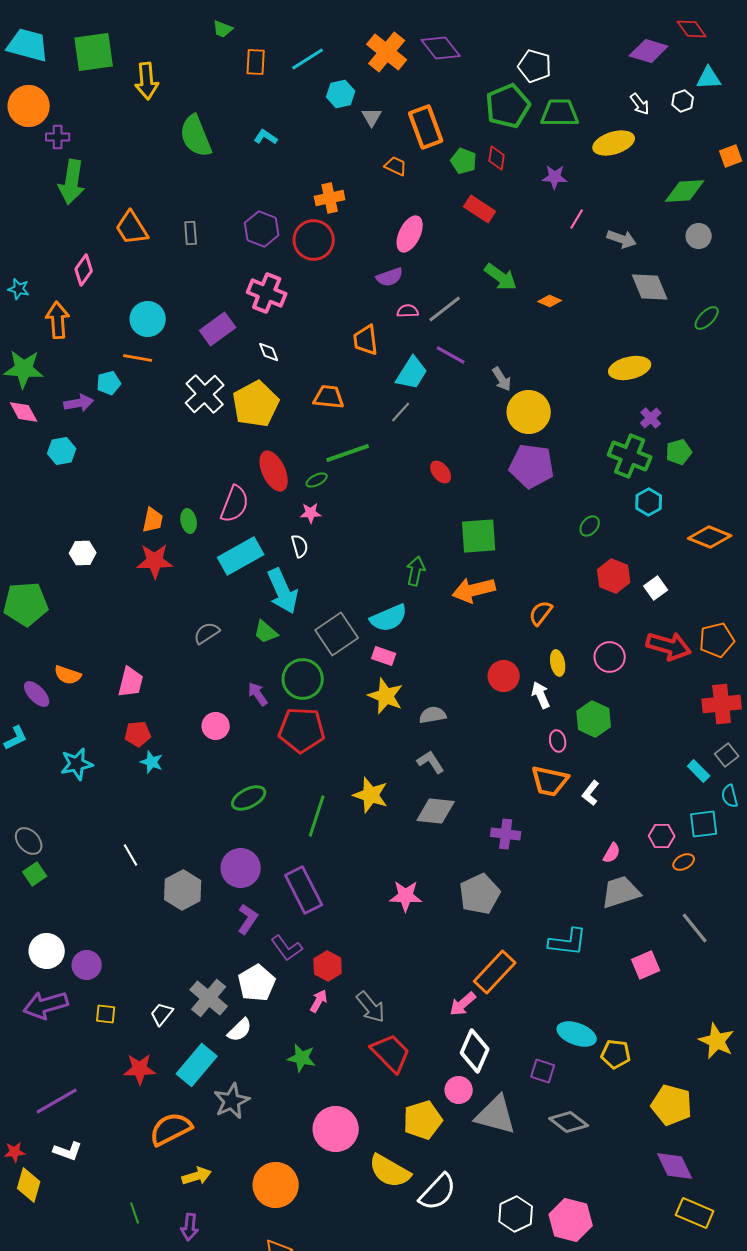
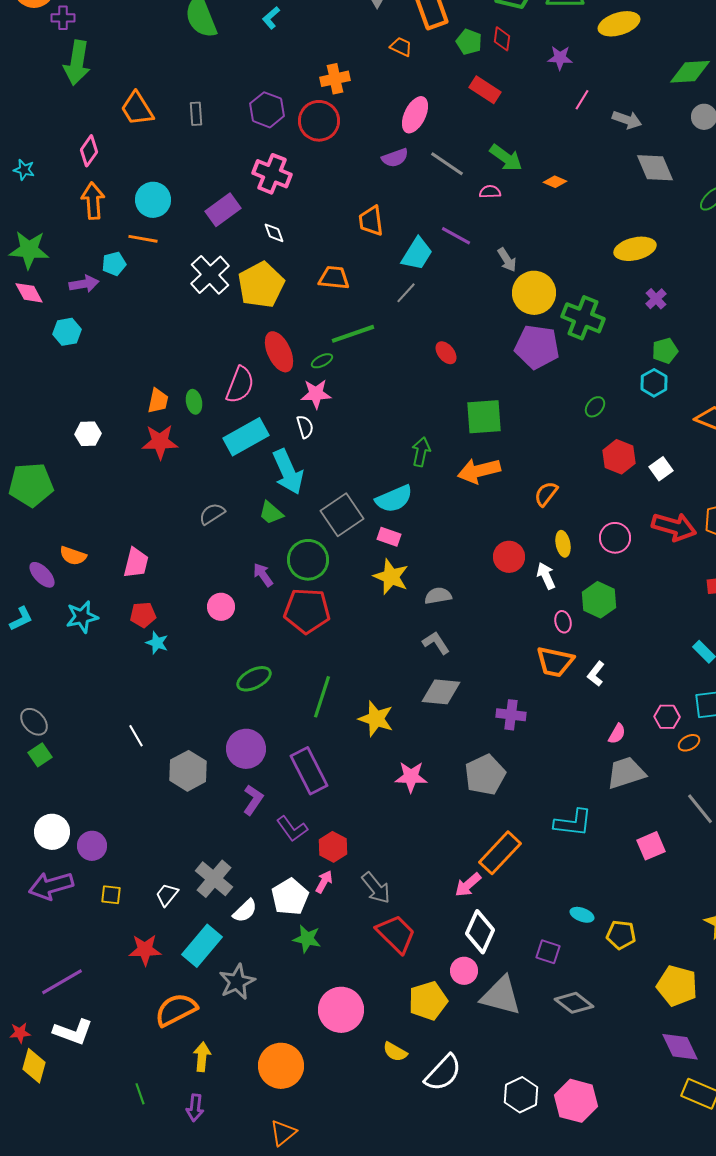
cyan L-shape: (266, 137) -> (271, 18), turned -75
gray line: (445, 309) -> (447, 164), moved, turned 72
pink semicircle: (408, 311) -> (490, 192), moved
orange arrow: (58, 320) -> (93, 201), moved
green pentagon: (679, 452) -> (665, 351), moved
green cross: (630, 456) -> (583, 318), moved
pink star: (311, 513) -> (316, 394), size x1.4
cyan star: (77, 764) -> (82, 617), moved
yellow star: (371, 795) -> (376, 719), moved
white pentagon: (257, 983) -> (290, 897), moved
cyan ellipse: (577, 1034) -> (582, 915), size x0.6
white L-shape: (68, 1151) -> (73, 1032), size x1.4
yellow semicircle: (390, 1171) -> (395, 1052), size x0.6
yellow arrow: (197, 1176) -> (202, 1057), turned -68

